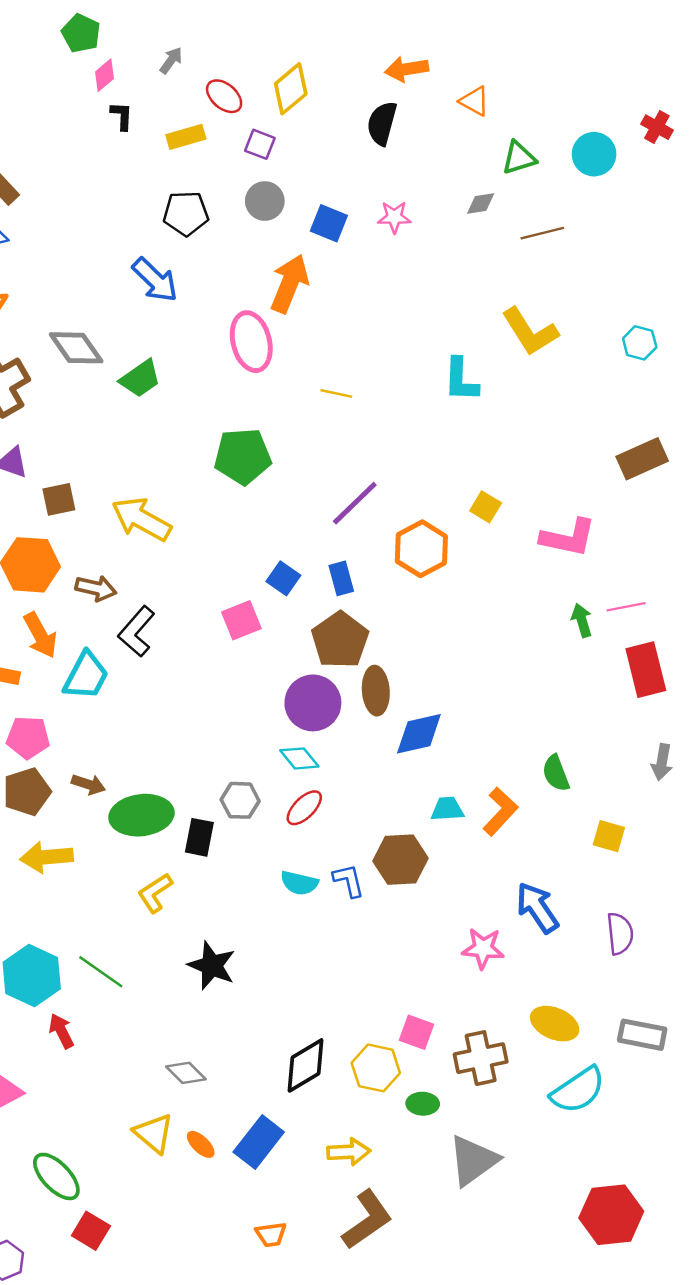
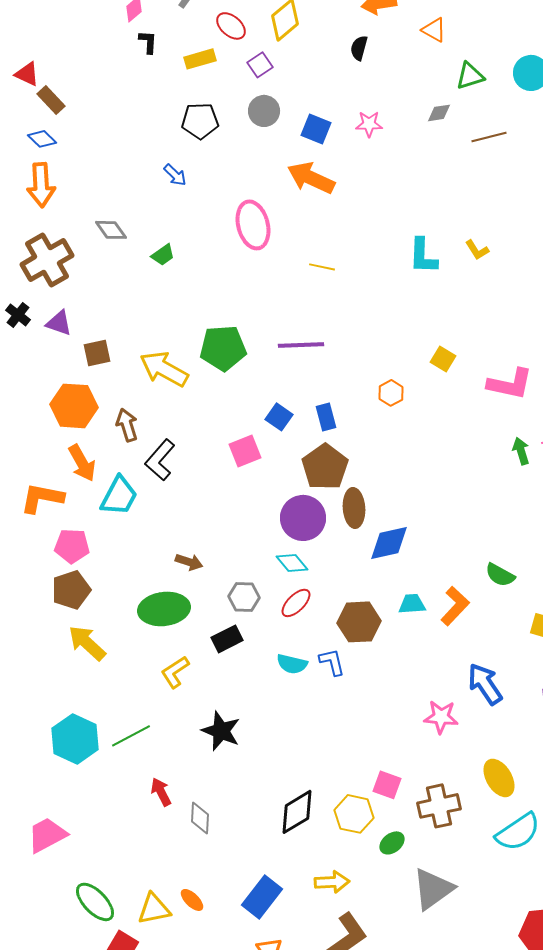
black semicircle: (382, 123) -> (359, 48), size x0.7
purple square: (260, 144) -> (260, 65), turned 35
blue arrow: (155, 280) -> (175, 175), size x0.6
orange arrow: (289, 284) -> (311, 178), moved, turned -87
yellow L-shape: (530, 332) -> (477, 250), moved, size x0.5
gray diamond: (76, 348) -> (111, 230), size x0.7
green trapezoid: (140, 379) -> (163, 255), size x0.7
green pentagon: (243, 456) -> (223, 348), moved
purple line: (355, 503) -> (301, 345), moved, turned 42
orange hexagon: (421, 549) -> (391, 393), size x0.6
brown arrow: (96, 588) -> (127, 425), turned -120
green semicircle: (556, 773) -> (500, 575), turned -40
brown arrow: (88, 784) -> (189, 562), moved
black rectangle: (199, 837) -> (227, 639), moved, turned 52
yellow arrow: (47, 857) -> (87, 643), turned 48
brown hexagon: (400, 860) -> (359, 622), moved
green line: (101, 972) -> (131, 736), turned -63
yellow ellipse: (555, 1024) -> (499, 778), turned 36
red arrow: (61, 1031) -> (161, 792), moved
gray diamond: (186, 1073) -> (200, 818), turned 48
green ellipse: (423, 1104) -> (392, 843), turned -40
yellow triangle: (154, 1133) -> (154, 909), moved, turned -51
blue rectangle: (259, 1142) -> (262, 897), moved
orange ellipse: (201, 1144) -> (192, 900), moved

